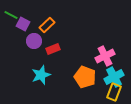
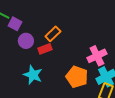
orange rectangle: (47, 25) -> (53, 34), moved
cyan star: (41, 75) -> (33, 75), turned -30

